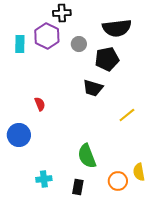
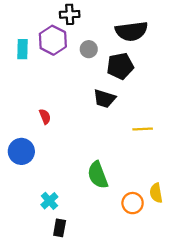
yellow line: (127, 115) -> (143, 129), turned 36
cyan cross: (44, 179) -> (49, 201), turned -35
black rectangle: (78, 187) -> (60, 228), moved

